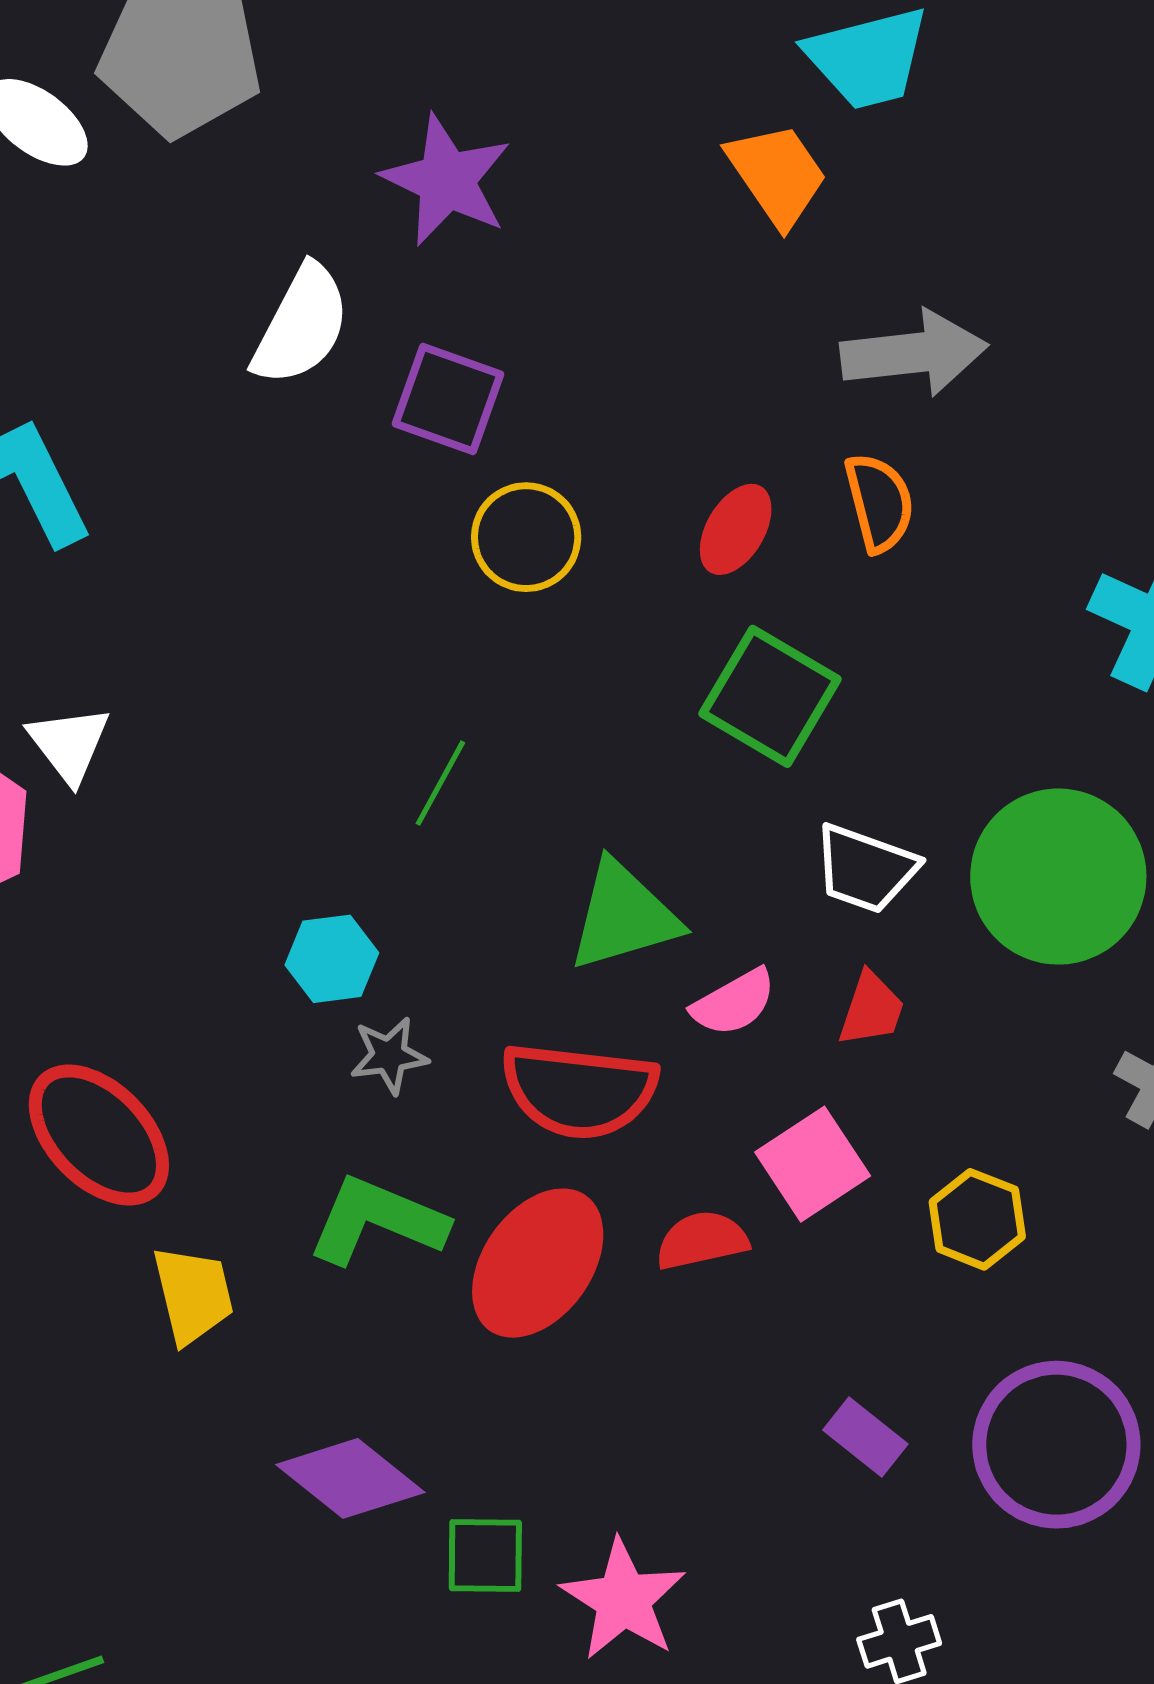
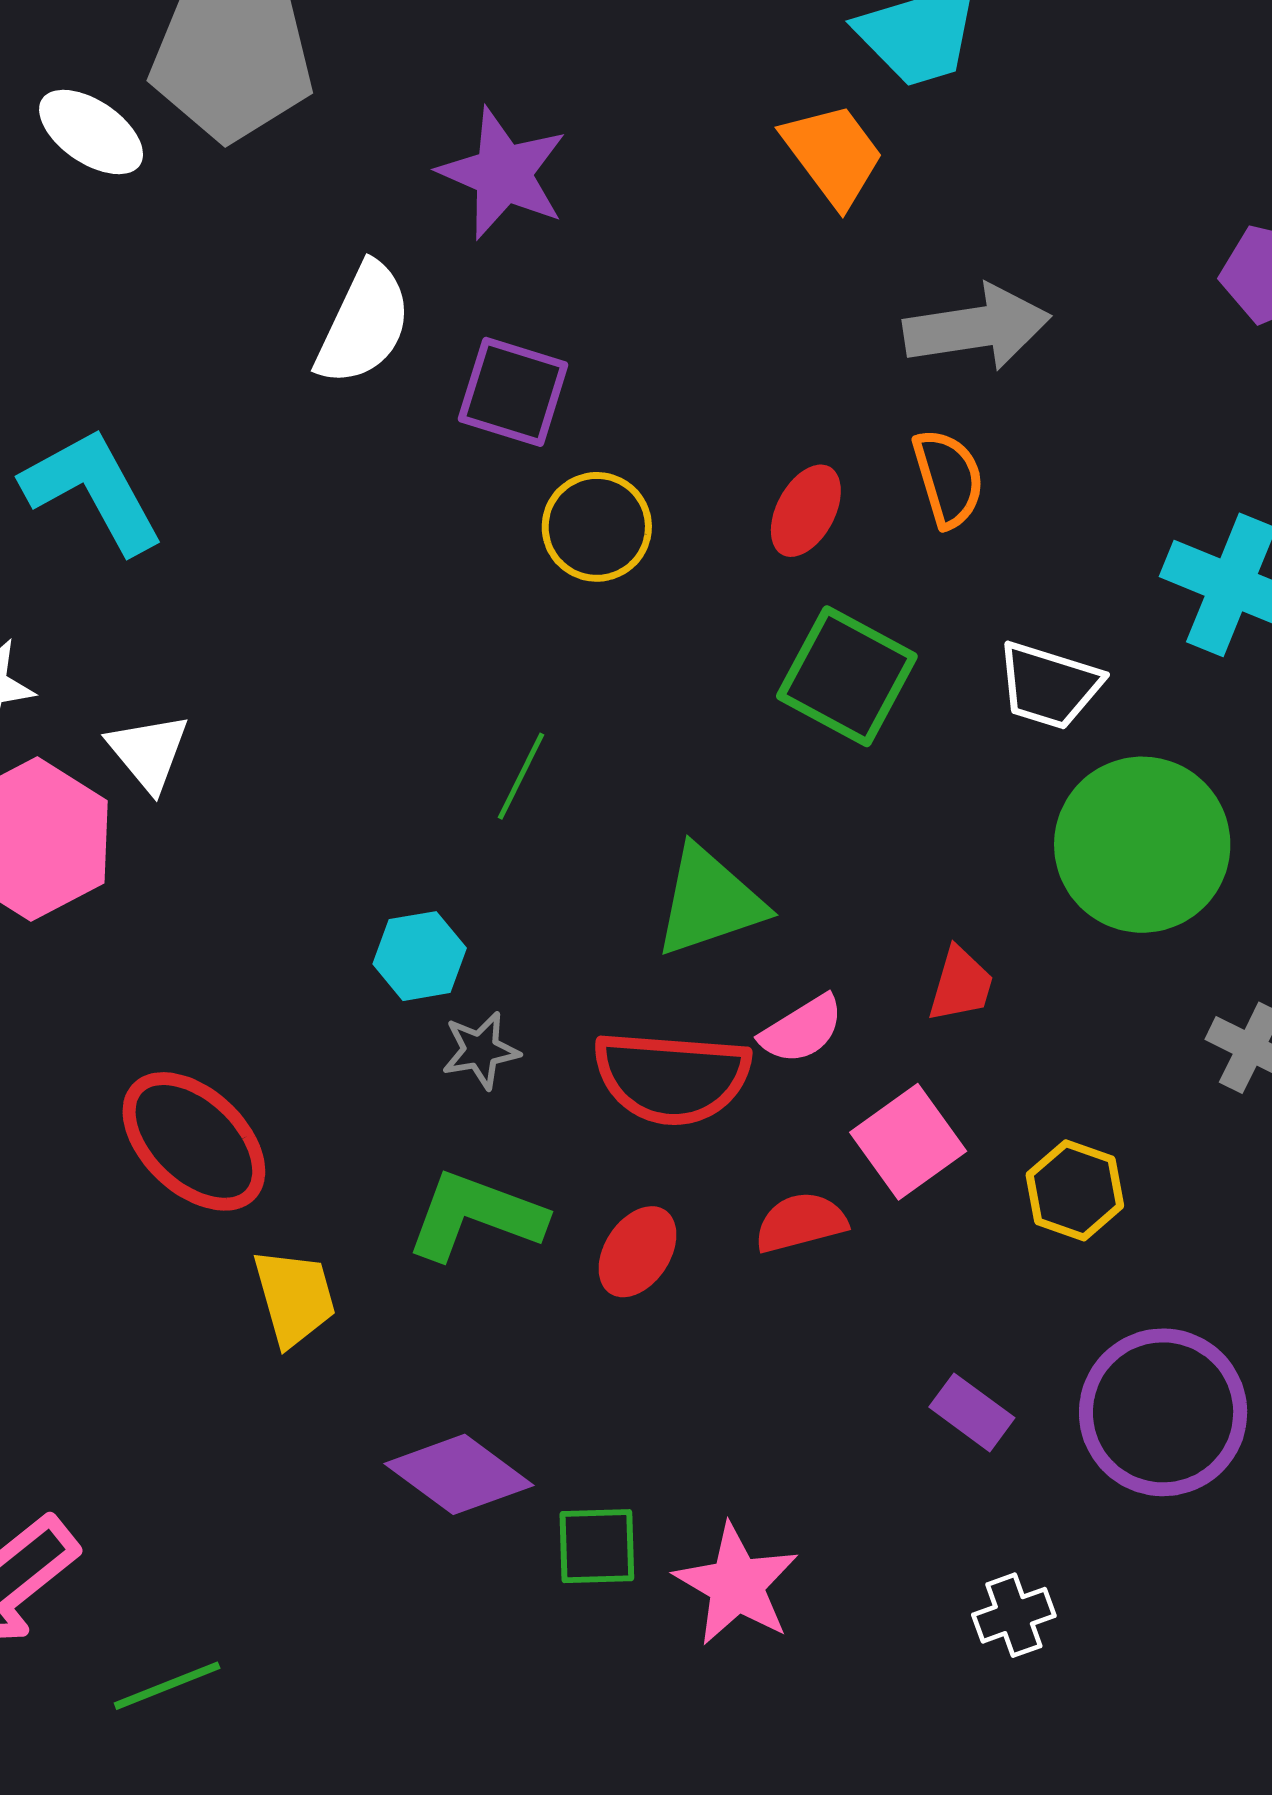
white trapezoid: (865, 869) -> (1049, 685), moved
pink semicircle: (734, 1002) -> (802, 1029), moved
red ellipse: (538, 1263) -> (637, 1252), size x0.6

